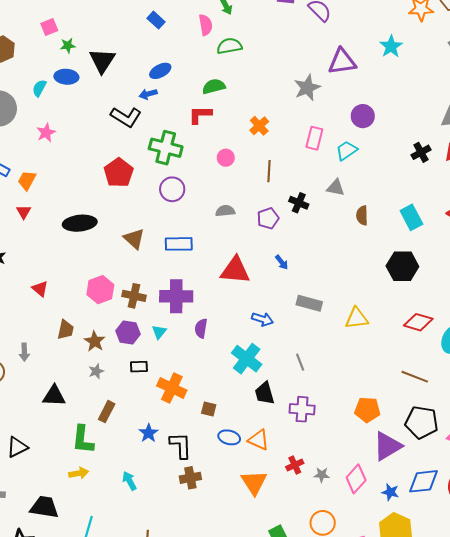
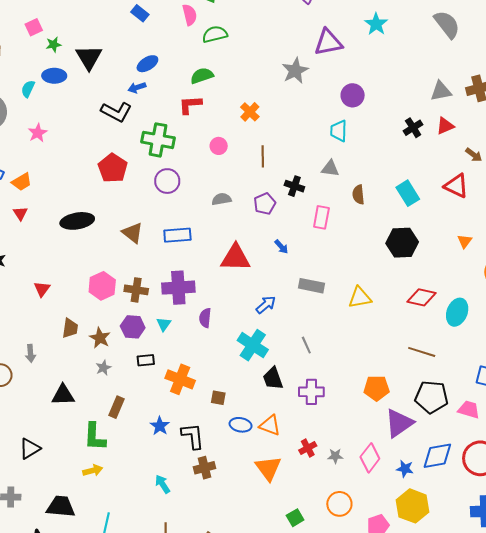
pink rectangle: (314, 138) -> (321, 217), moved
cyan trapezoid: (347, 151) -> (339, 131), turned -50
orange trapezoid: (27, 180) -> (22, 182), turned -145
red triangle: (40, 289) -> (42, 289), turned 30
blue arrow: (262, 319) -> (266, 305), turned -55
cyan arrow: (129, 481) -> (163, 484), moved

